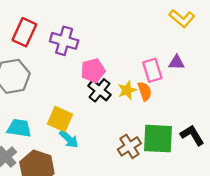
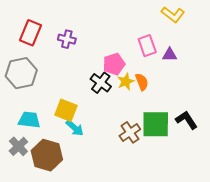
purple cross: (64, 41) -> (67, 39), size x0.7
pink rectangle: (152, 70) -> (147, 46), moved
pink pentagon: (93, 71) -> (114, 64), moved

